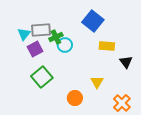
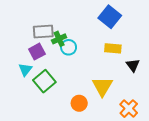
blue square: (93, 21) -> (110, 17), moved
cyan triangle: (24, 34) -> (25, 69), moved
yellow triangle: (97, 82) -> (102, 86), size x1.5

